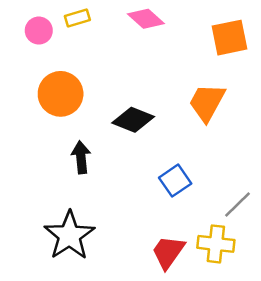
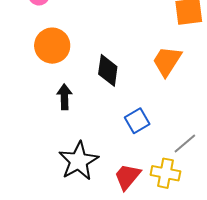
black diamond: (133, 120) -> (108, 70), turned 72
black star: (69, 235) -> (79, 161), moved

